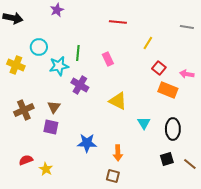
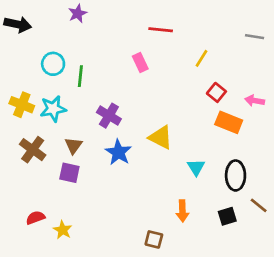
green line: (78, 53) -> (80, 76), moved
pink rectangle: (108, 59) -> (140, 62), moved
yellow cross: (16, 65) -> (22, 105), moved
cyan star: (59, 66) -> (53, 109), moved
brown cross: (24, 110) -> (33, 150), turned -30
blue star: (87, 143) -> (118, 152), moved, turned 30
orange arrow: (118, 153) -> (182, 211), moved
brown line: (190, 164) -> (259, 205), moved

